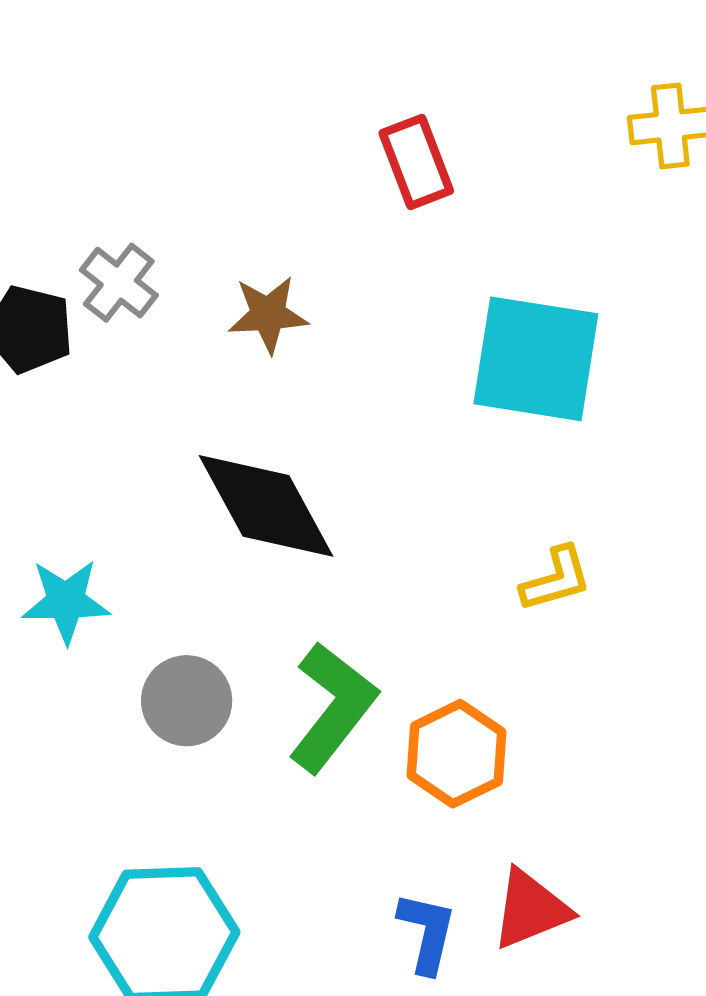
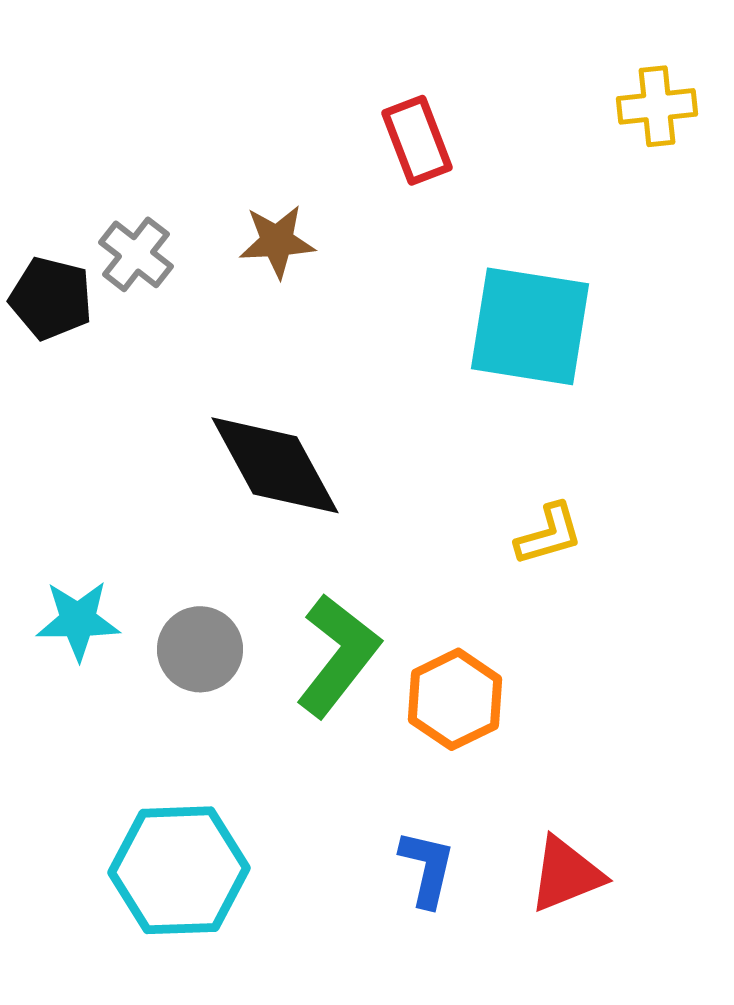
brown star: (268, 314) -> (277, 241), moved
cyan star: (66, 601) -> (78, 620), moved
red triangle: (531, 909) -> (566, 874), moved

